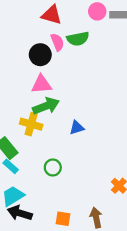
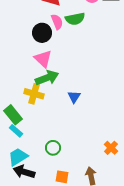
pink triangle: (41, 84) -> (43, 59), turned 48
blue triangle: (77, 128) -> (74, 97), turned -40
green circle: (53, 167) -> (53, 148), moved

